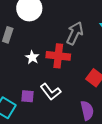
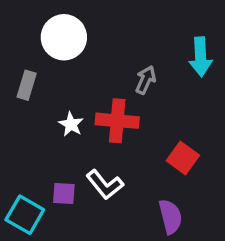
gray arrow: (75, 33) -> (146, 80), size x0.7

